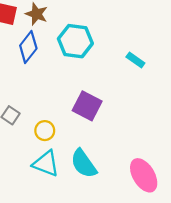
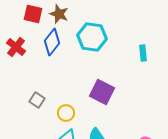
cyan rectangle: (135, 60) -> (143, 53), turned 49

